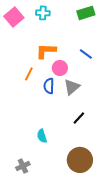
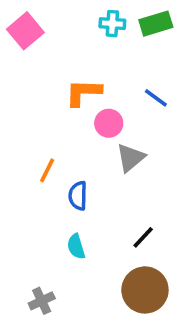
cyan cross: (43, 13) -> (112, 24), moved
orange line: (29, 74) -> (47, 170), moved
blue semicircle: (49, 86) -> (78, 196), moved
black line: (79, 118) -> (143, 237), moved

